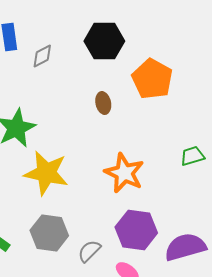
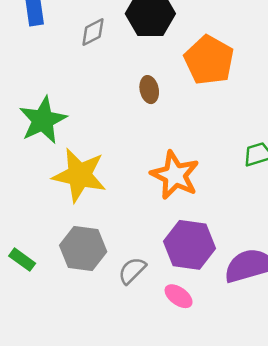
gray diamond: (42, 56) -> (93, 32), moved

